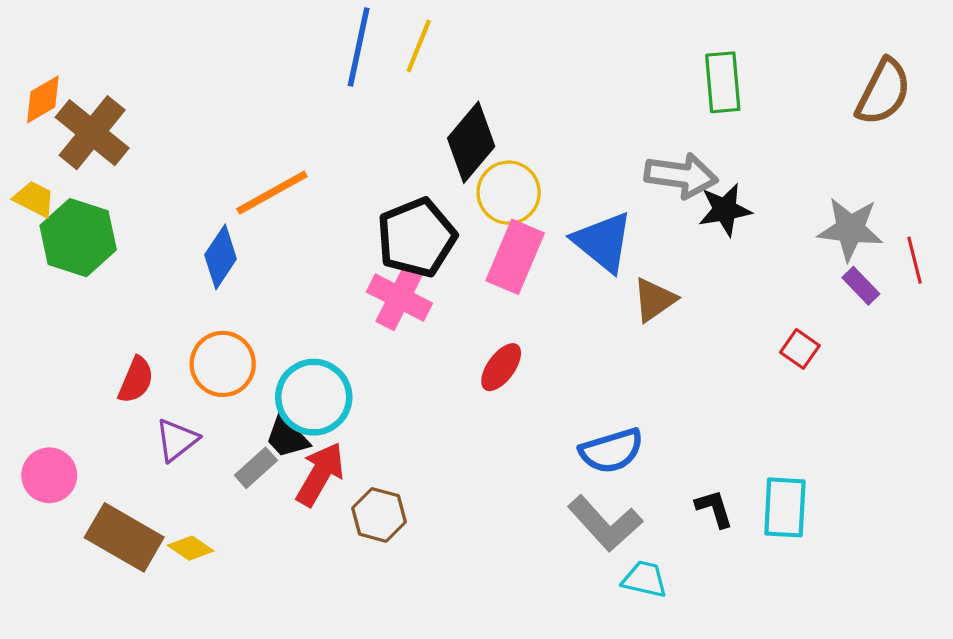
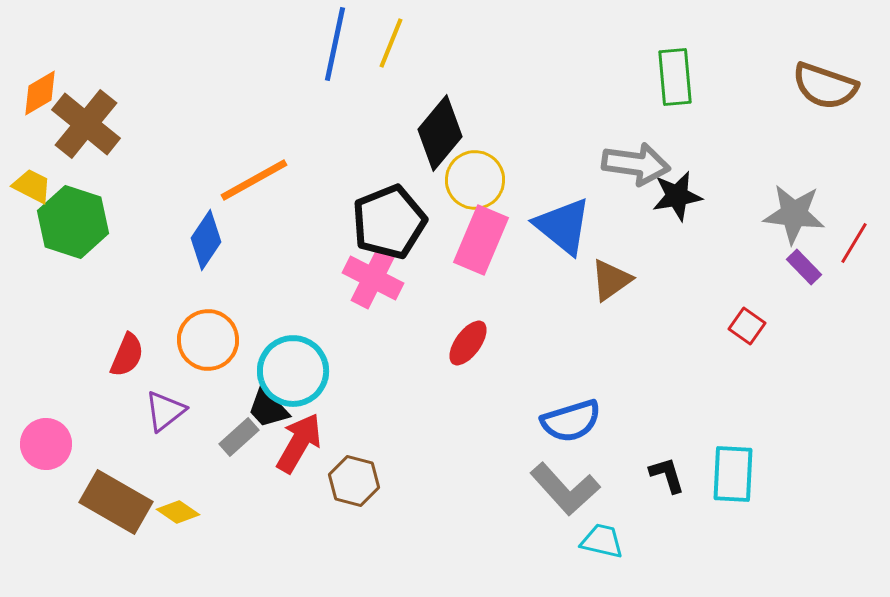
brown semicircle: (883, 92) -> (825, 86), turned 82
red line: (914, 260) -> (854, 243), turned 45

